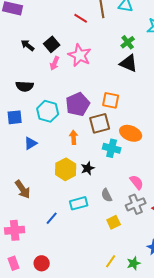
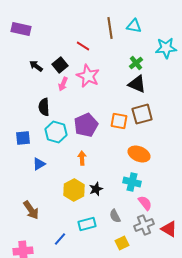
red line: (81, 18) -> (83, 46), moved
black semicircle: (25, 86) -> (44, 107), moved, turned 84
brown square: (100, 123) -> (142, 114), moved
cyan cross: (112, 148) -> (132, 182), moved

